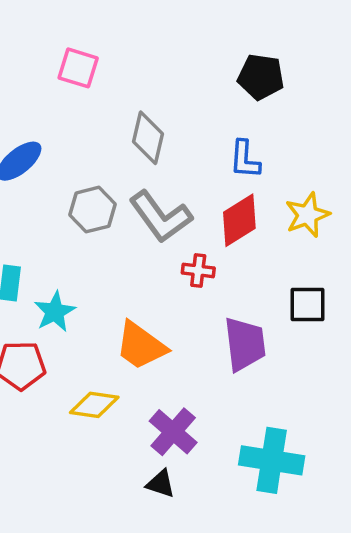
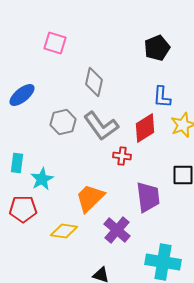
black pentagon: (261, 77) -> (157, 48), turned -30
blue L-shape: (245, 159) -> (162, 97), moved
orange trapezoid: (141, 346) -> (90, 198), turned 100
purple cross: (173, 432) -> (117, 230), moved

